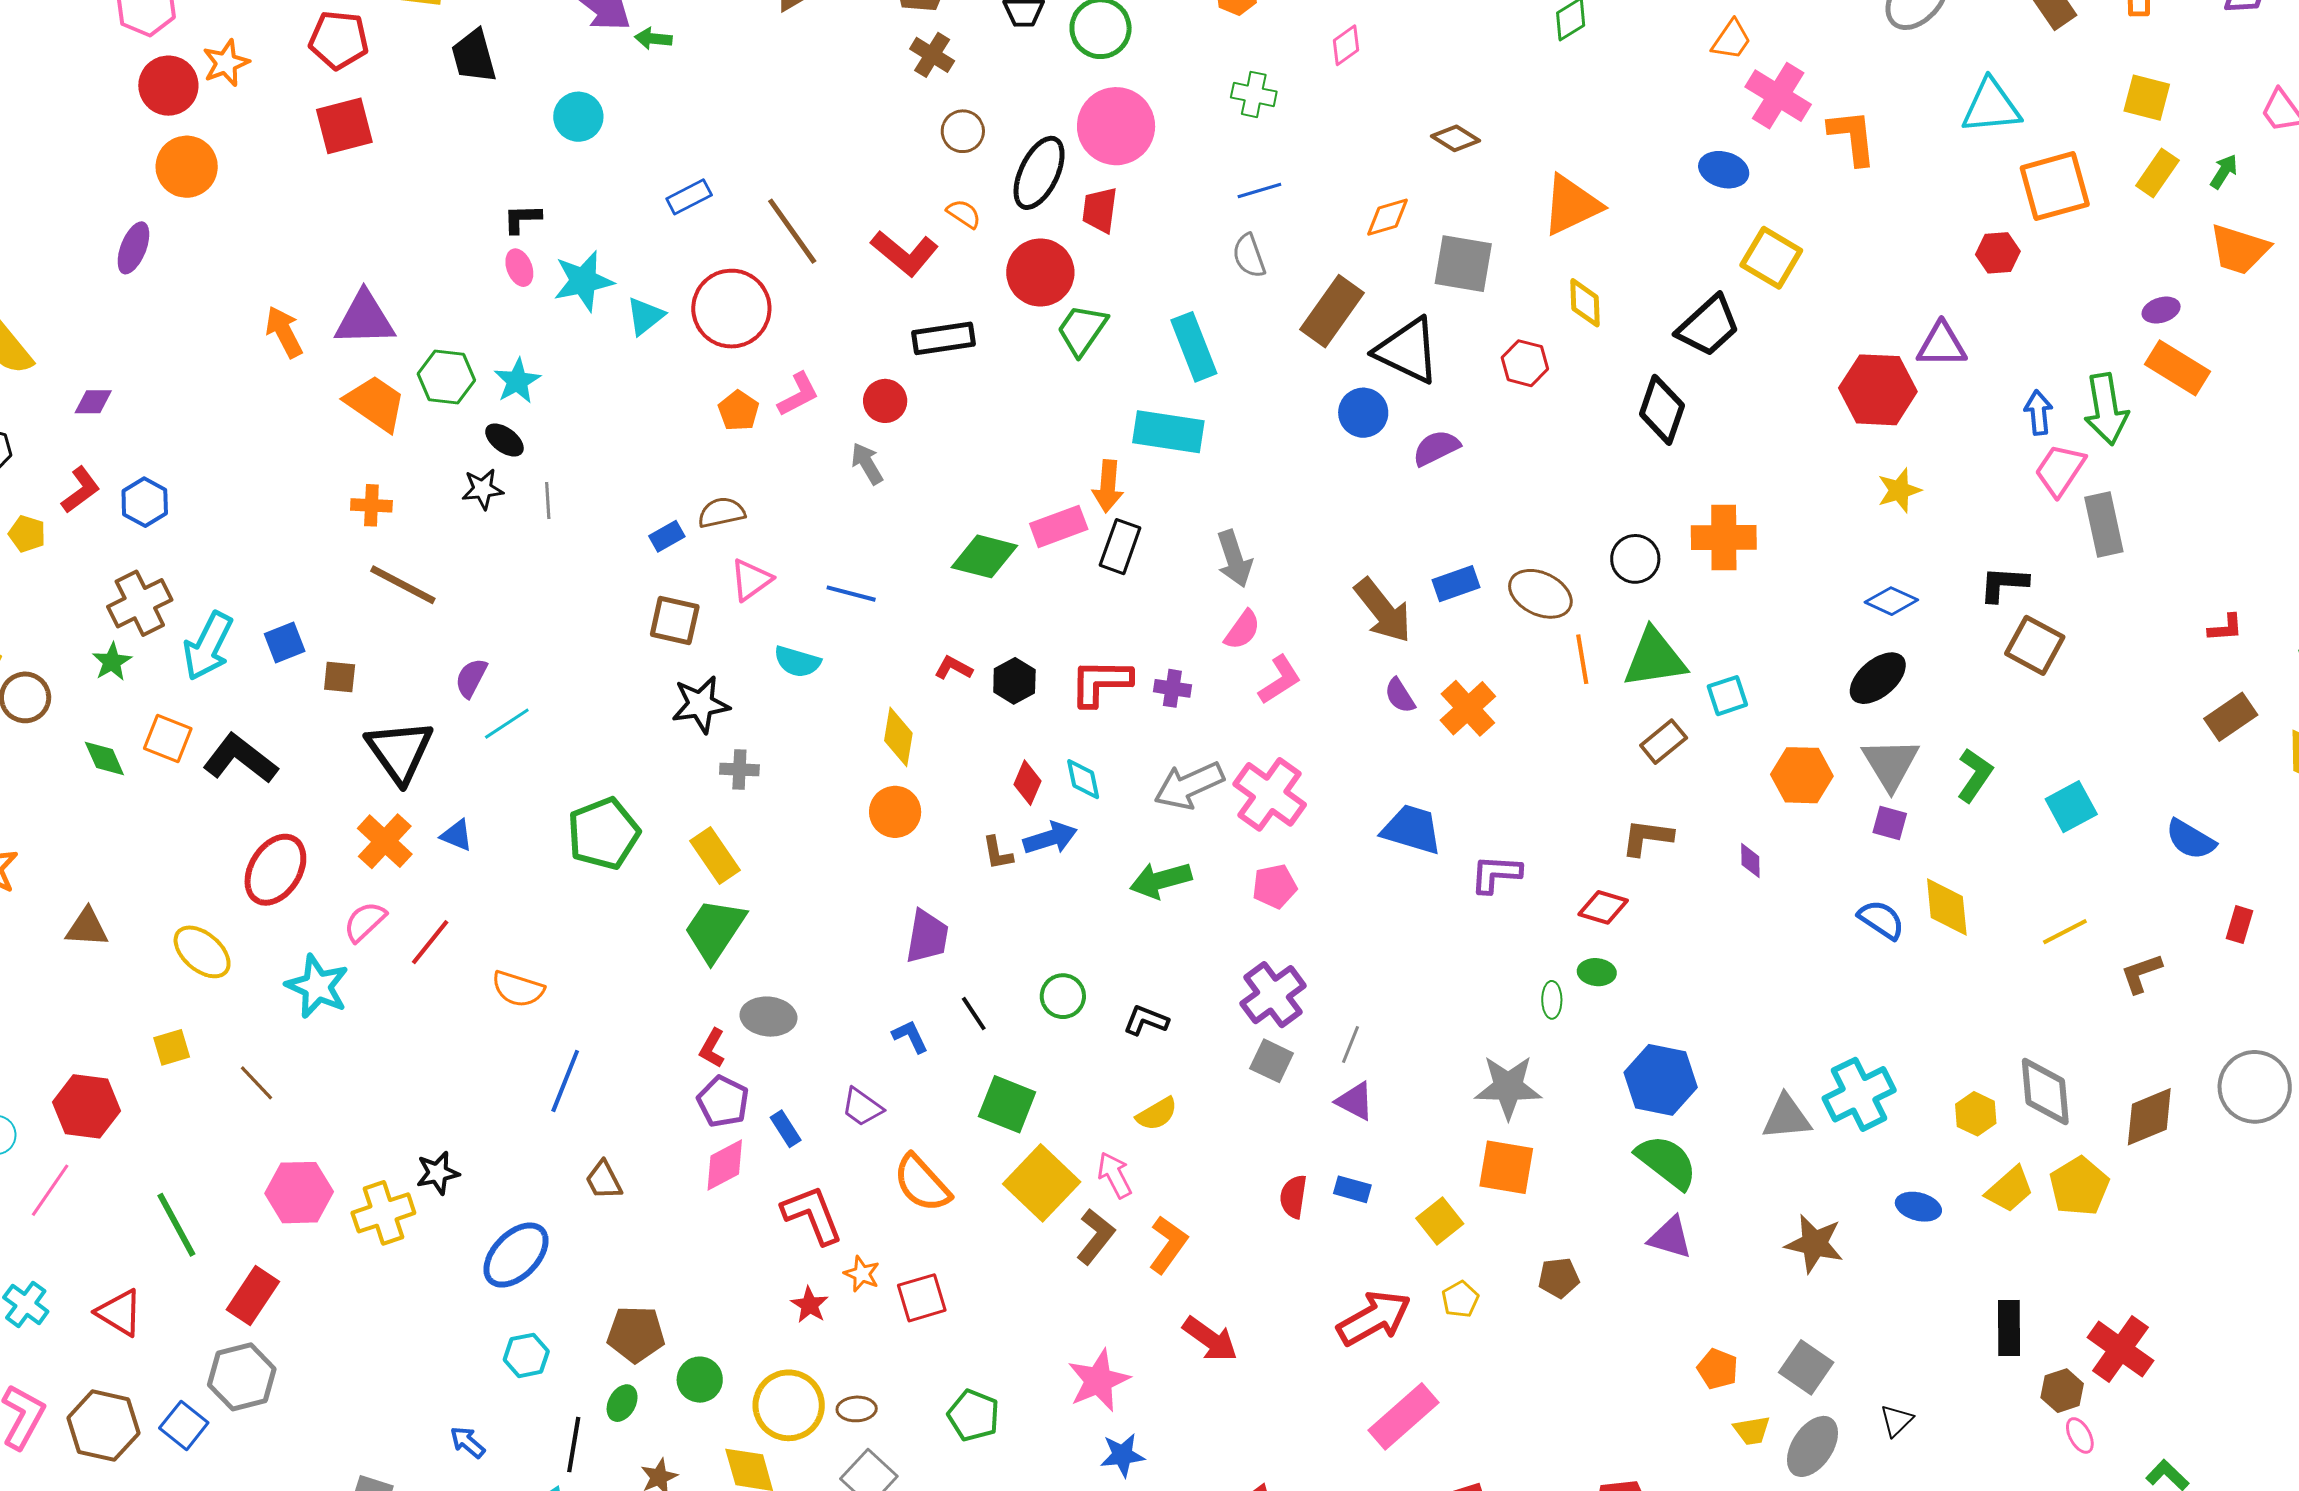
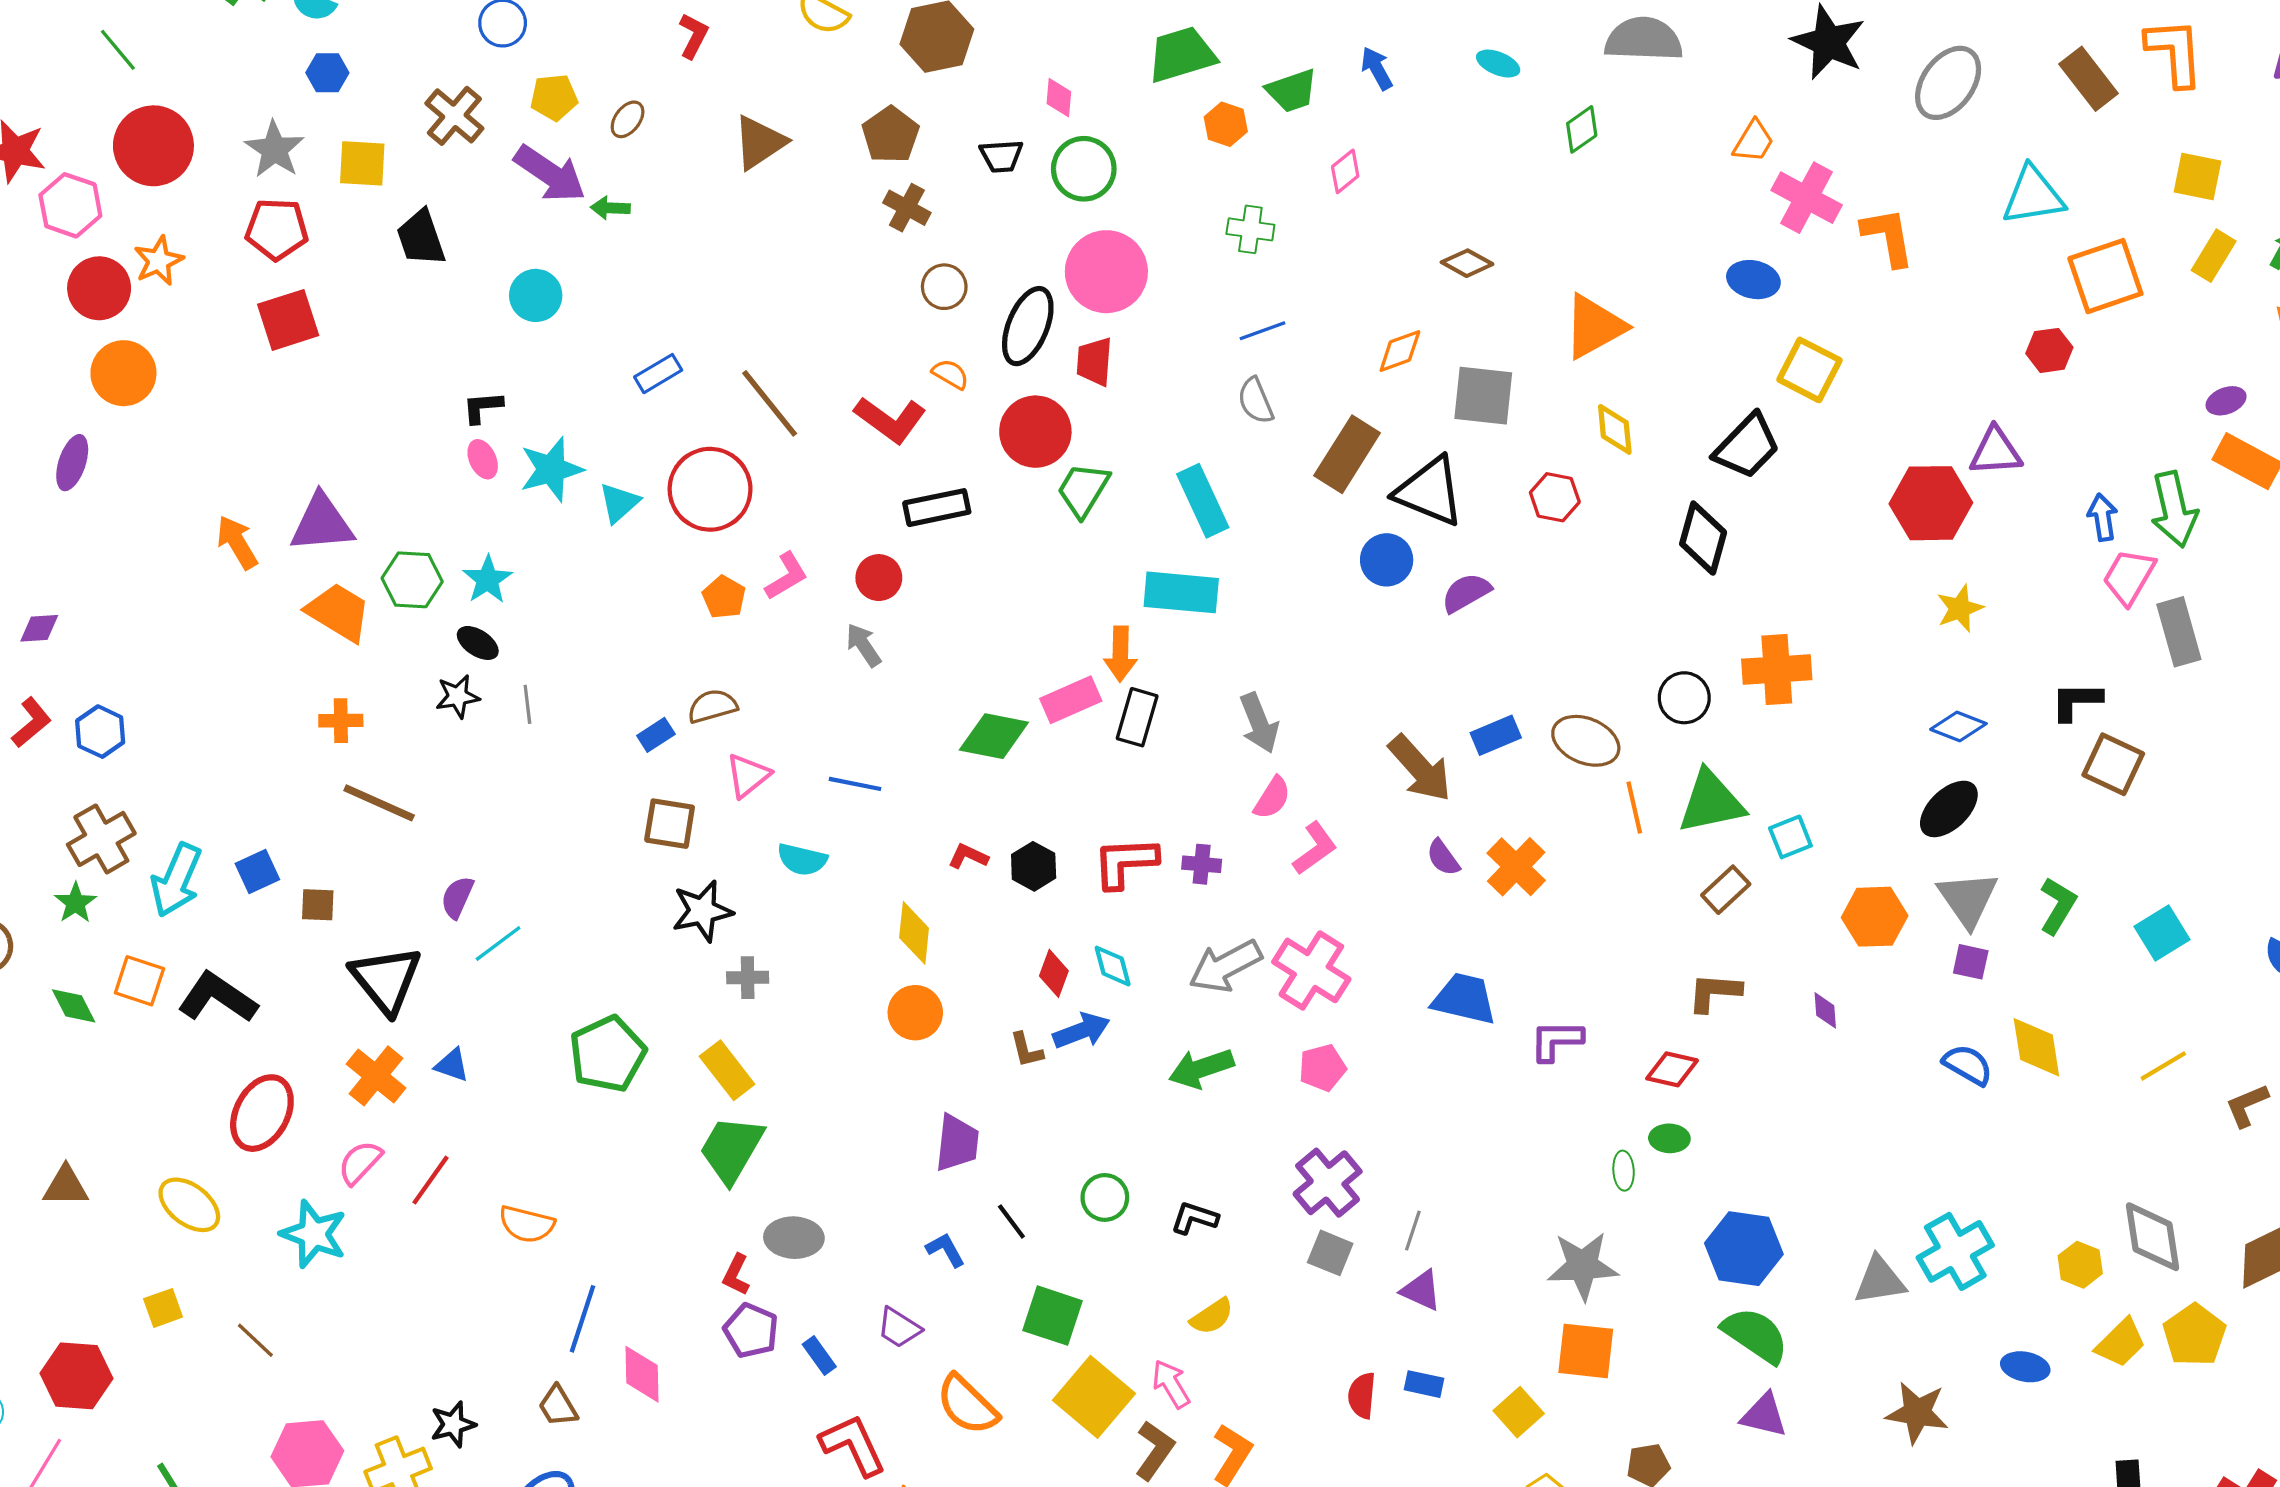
pink diamond: (725, 1165) -> (642, 1374), moved, turned -60
brown trapezoid: (604, 1180) -> (558, 1406), moved

